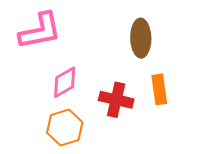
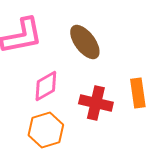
brown ellipse: (141, 38) -> (85, 42), moved, turned -36

